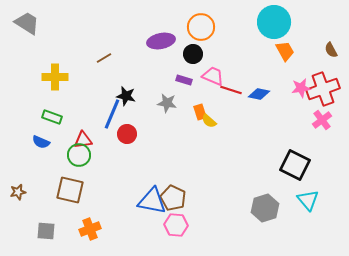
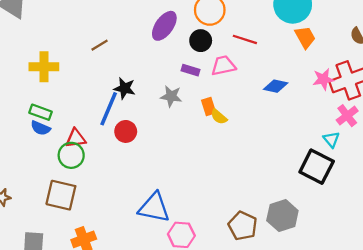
purple ellipse: (161, 41) -> (164, 26), turned -44
pink trapezoid: (213, 76) -> (223, 66), turned -35
red line: (231, 90) -> (245, 39), moved
blue semicircle: (41, 142) -> (41, 128), moved
brown pentagon: (173, 198) -> (243, 226), moved
cyan triangle: (308, 200) -> (331, 139), moved, size x0.7

